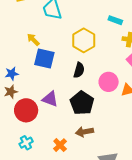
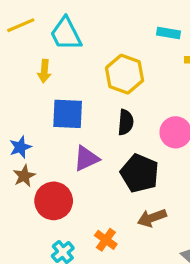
yellow arrow: (33, 40) -> (44, 71), moved, turned -120
purple triangle: (50, 99) -> (86, 158), moved, turned -36
orange cross: (60, 145) -> (106, 240), moved

